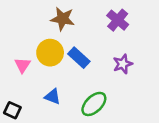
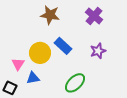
yellow circle: (50, 53) -> (40, 53), moved
pink triangle: (23, 65) -> (18, 64), moved
blue triangle: (53, 96) -> (33, 78), moved, turned -32

